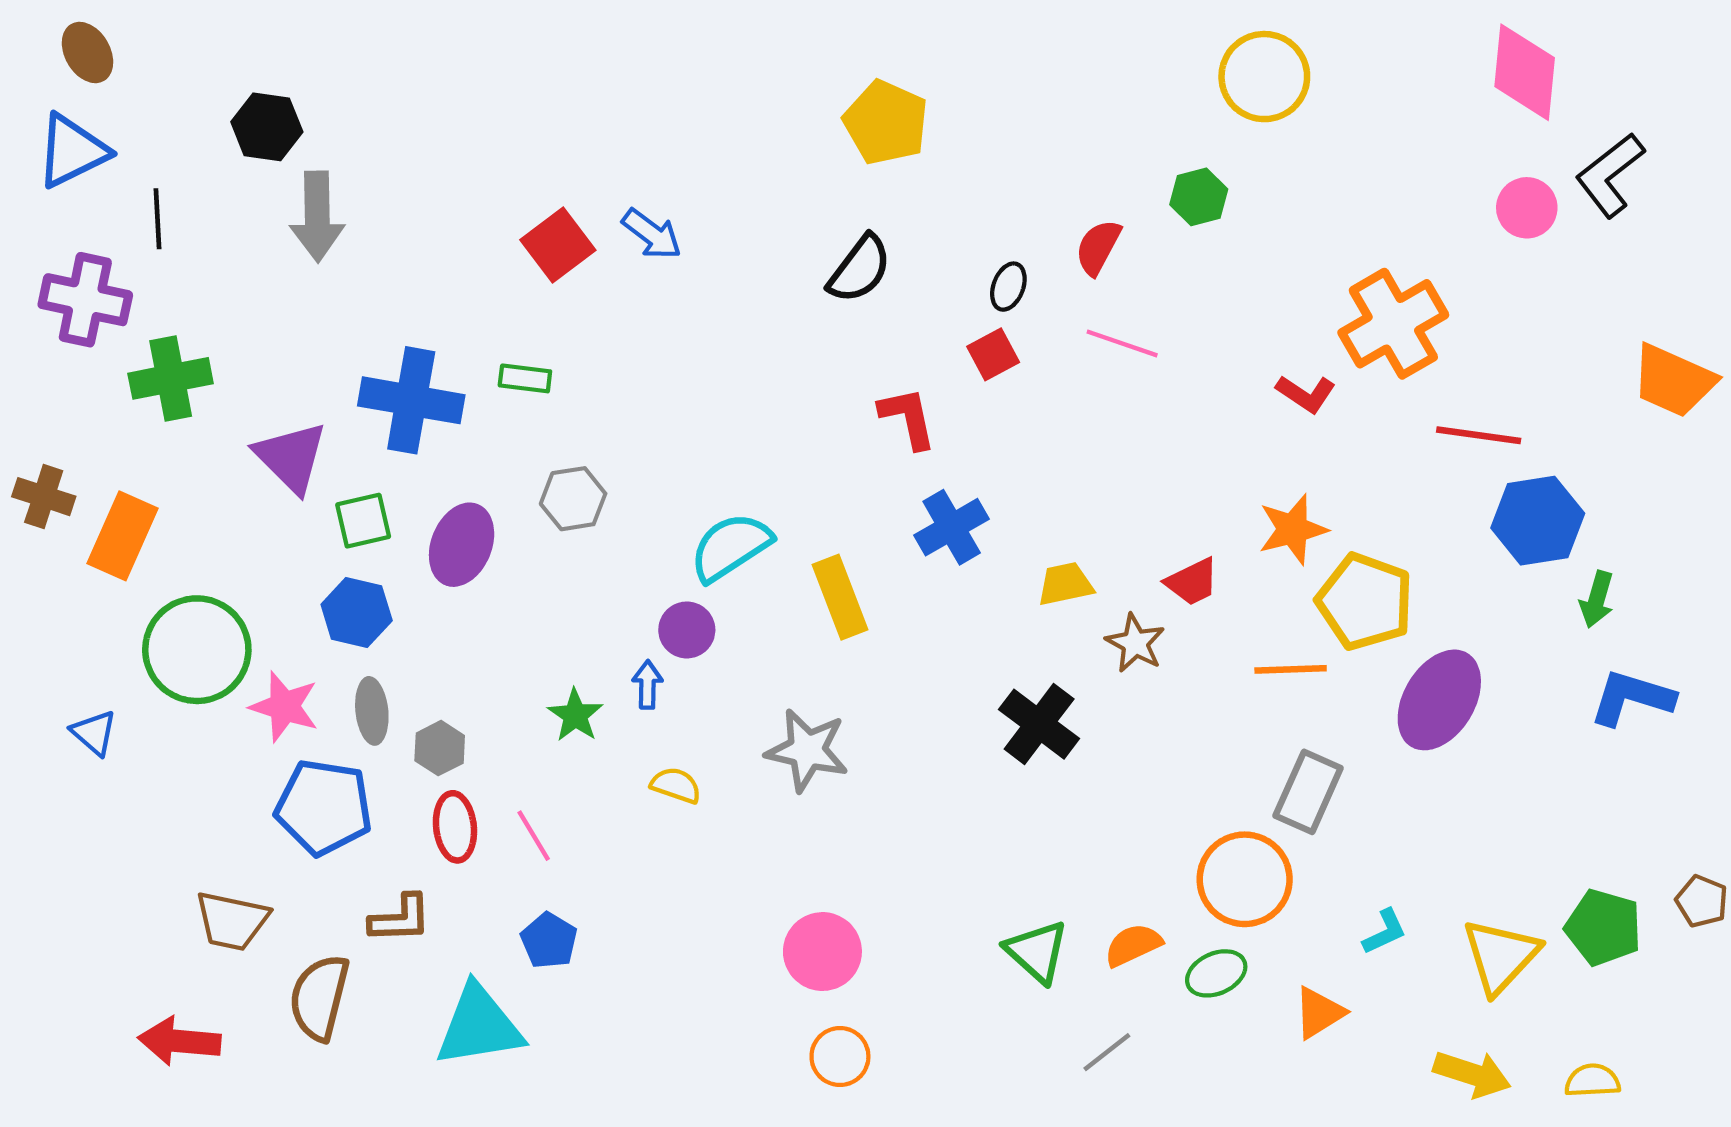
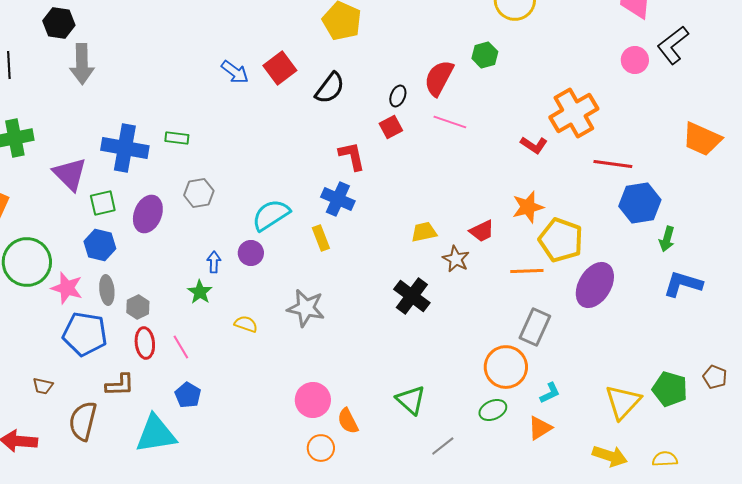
red square: (558, 245) -> (280, 68), moved
red semicircle: (1098, 247) -> (439, 78), size x1.4
blue cross: (952, 527) -> (338, 199), moved, turned -36
yellow rectangle: (840, 597) -> (321, 238), size x0.7
blue arrow: (647, 685) -> (214, 262), moved
brown trapezoid: (232, 921) -> (43, 386), size x0.6
cyan L-shape: (1385, 932) -> (550, 393), moved
orange semicircle: (1133, 945) -> (348, 421), moved, turned -92

